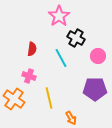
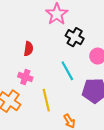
cyan line: (61, 58) -> (67, 71), moved

